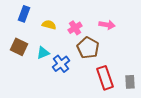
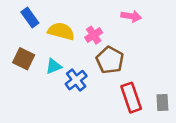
blue rectangle: (24, 14) -> (30, 18), turned -56
yellow semicircle: (49, 25) -> (61, 31), size x1.5
pink arrow: (107, 25) -> (131, 16), moved

